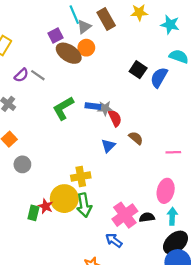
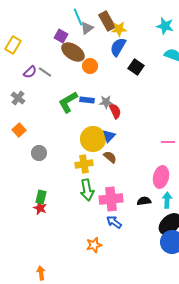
yellow star: (139, 12) -> (119, 29), moved
purple square: (55, 36) -> (61, 36), turned -32
orange circle: (86, 48) -> (90, 66), moved
blue semicircle: (159, 77) -> (118, 47), moved
blue rectangle: (93, 106) -> (87, 100), moved
brown semicircle: (136, 138) -> (110, 157), moved
gray circle: (22, 164) -> (39, 153), moved
yellow circle: (64, 199) -> (93, 139), moved
red star: (46, 206) -> (40, 208), moved
pink cross: (125, 215) -> (111, 199), moved, turned 30

